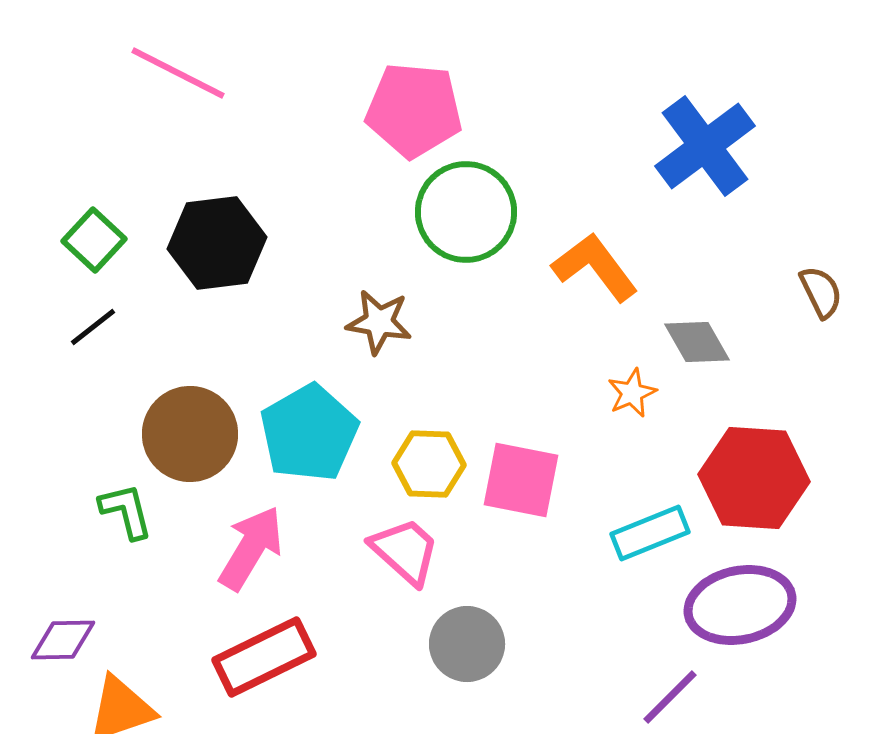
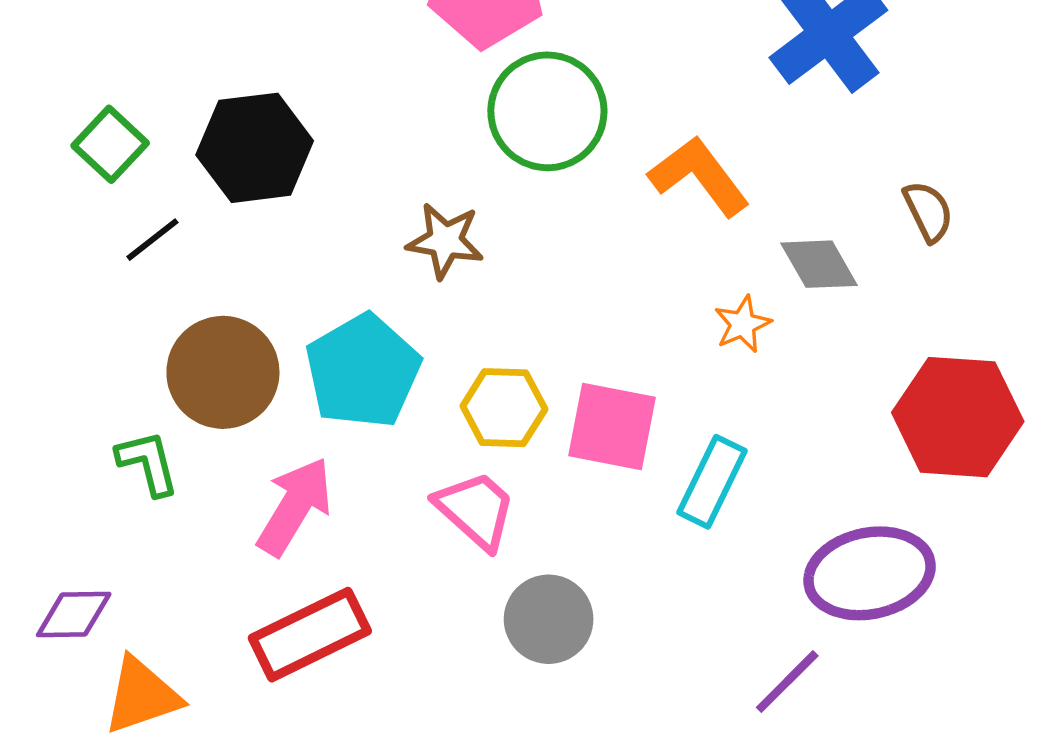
brown semicircle: (821, 292) -> (928, 211), moved
black line: (93, 327) -> (152, 240), moved
red hexagon: (754, 478) -> (958, 417), moved
cyan rectangle: (650, 533) -> (712, 482), moved, turned -42

